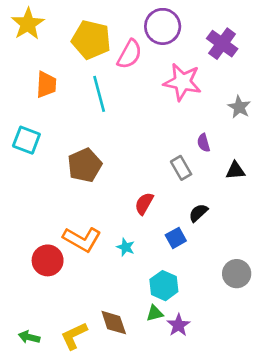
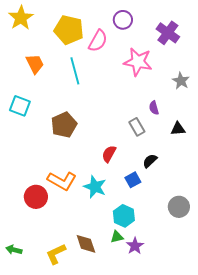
purple circle: (163, 26) -> (123, 20), size x0.7
orange trapezoid: (46, 85) -> (35, 64), turned -30
cyan star: (126, 247) -> (95, 187), size x1.6
green arrow: (29, 337) -> (14, 250), moved

